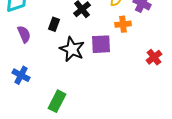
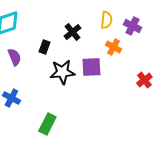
orange cross: (123, 24) -> (113, 47), turned 35
black star: (72, 49) -> (62, 72), turned -30

